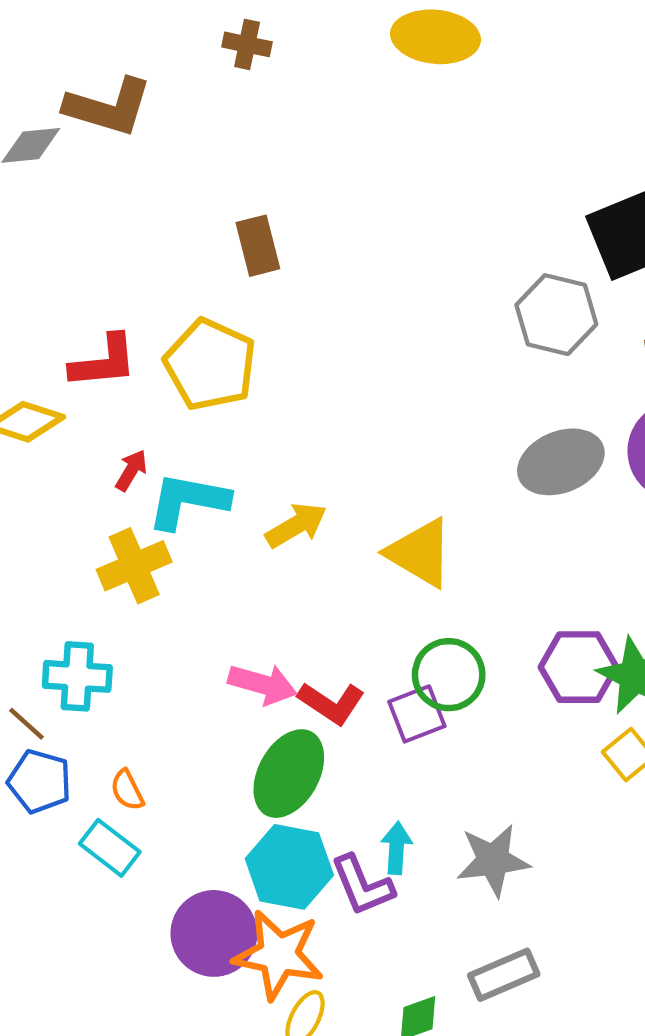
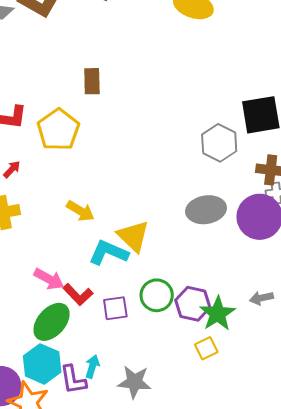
cyan L-shape: (188, 501) -> (109, 253), moved
yellow arrow: (296, 525) -> (80, 211), turned 48
green circle: (449, 675) -> (157, 295), moved

